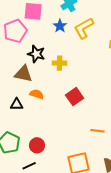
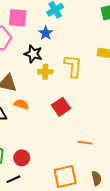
yellow L-shape: (84, 28) -> (73, 66), moved, turned 125
black star: (36, 54) -> (33, 54), moved

